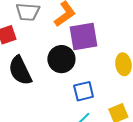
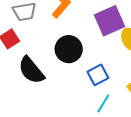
purple square: (83, 36) -> (109, 21), moved

